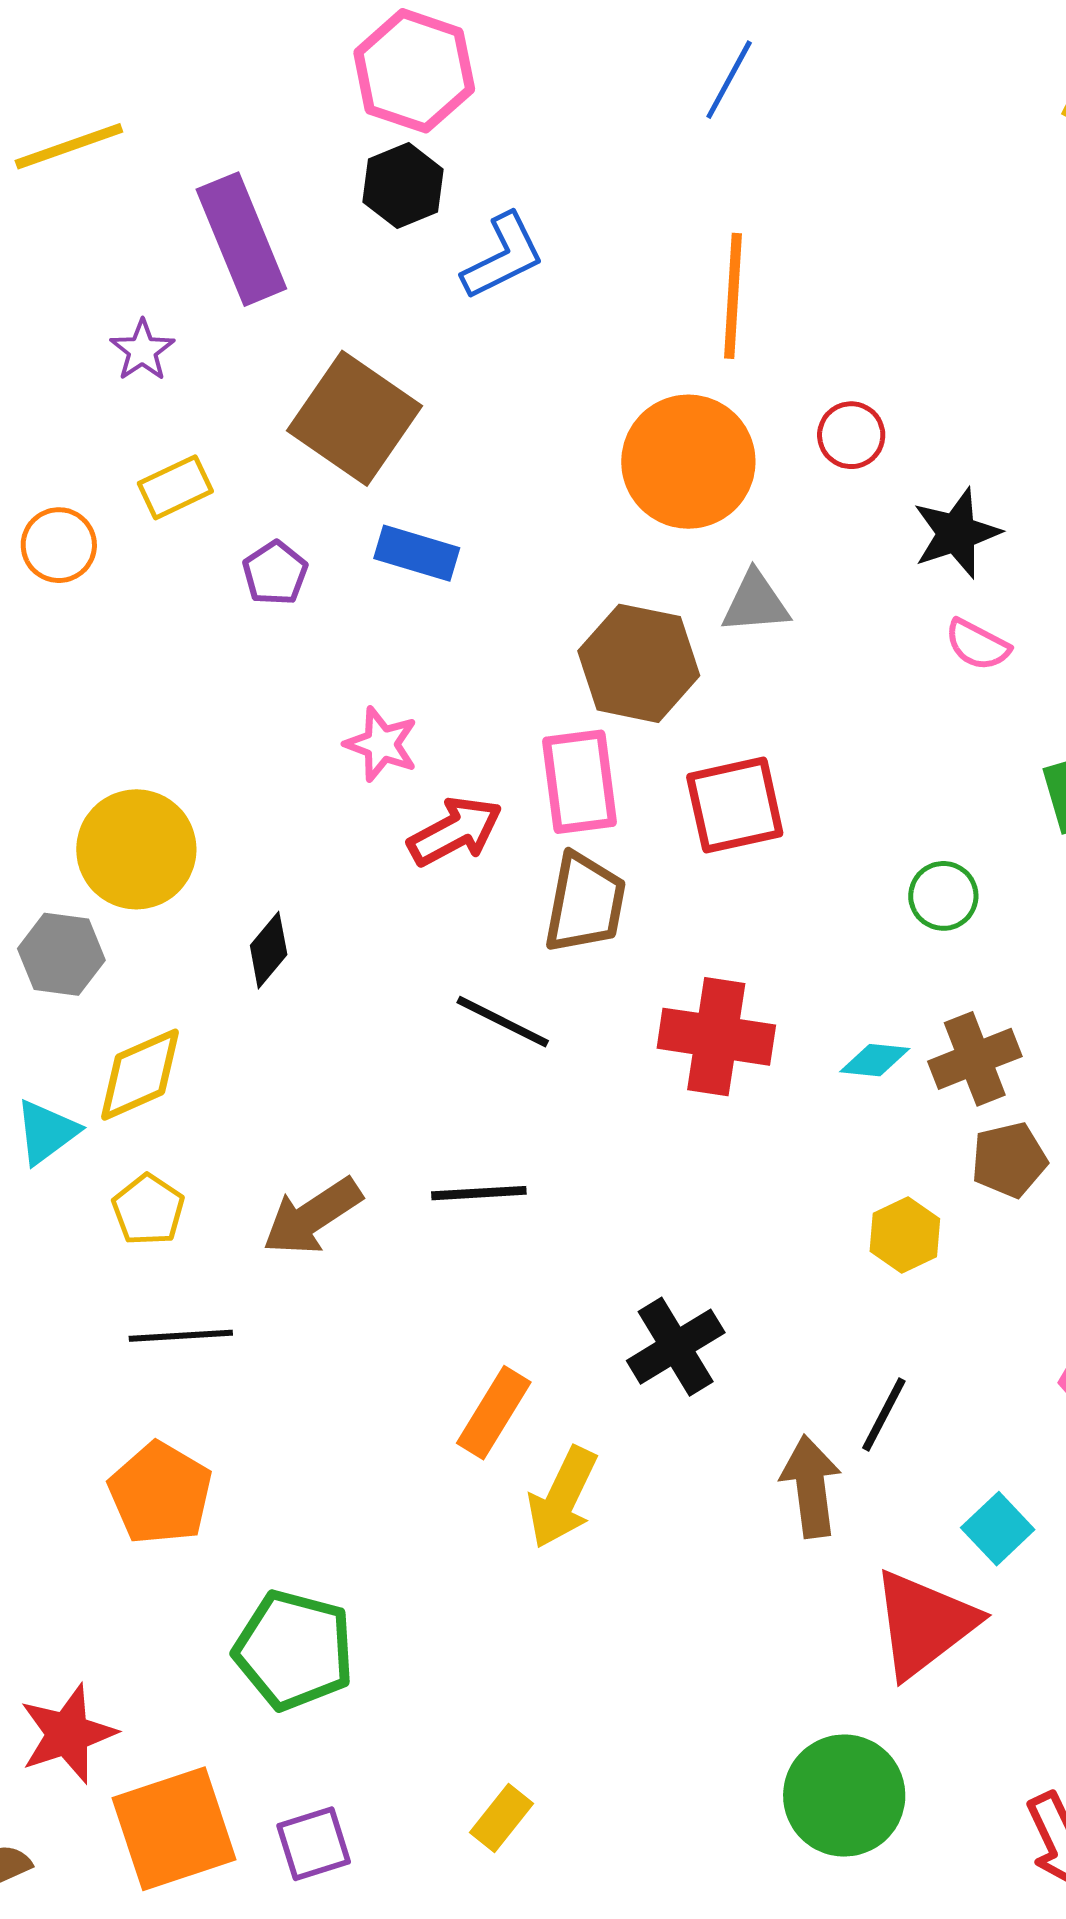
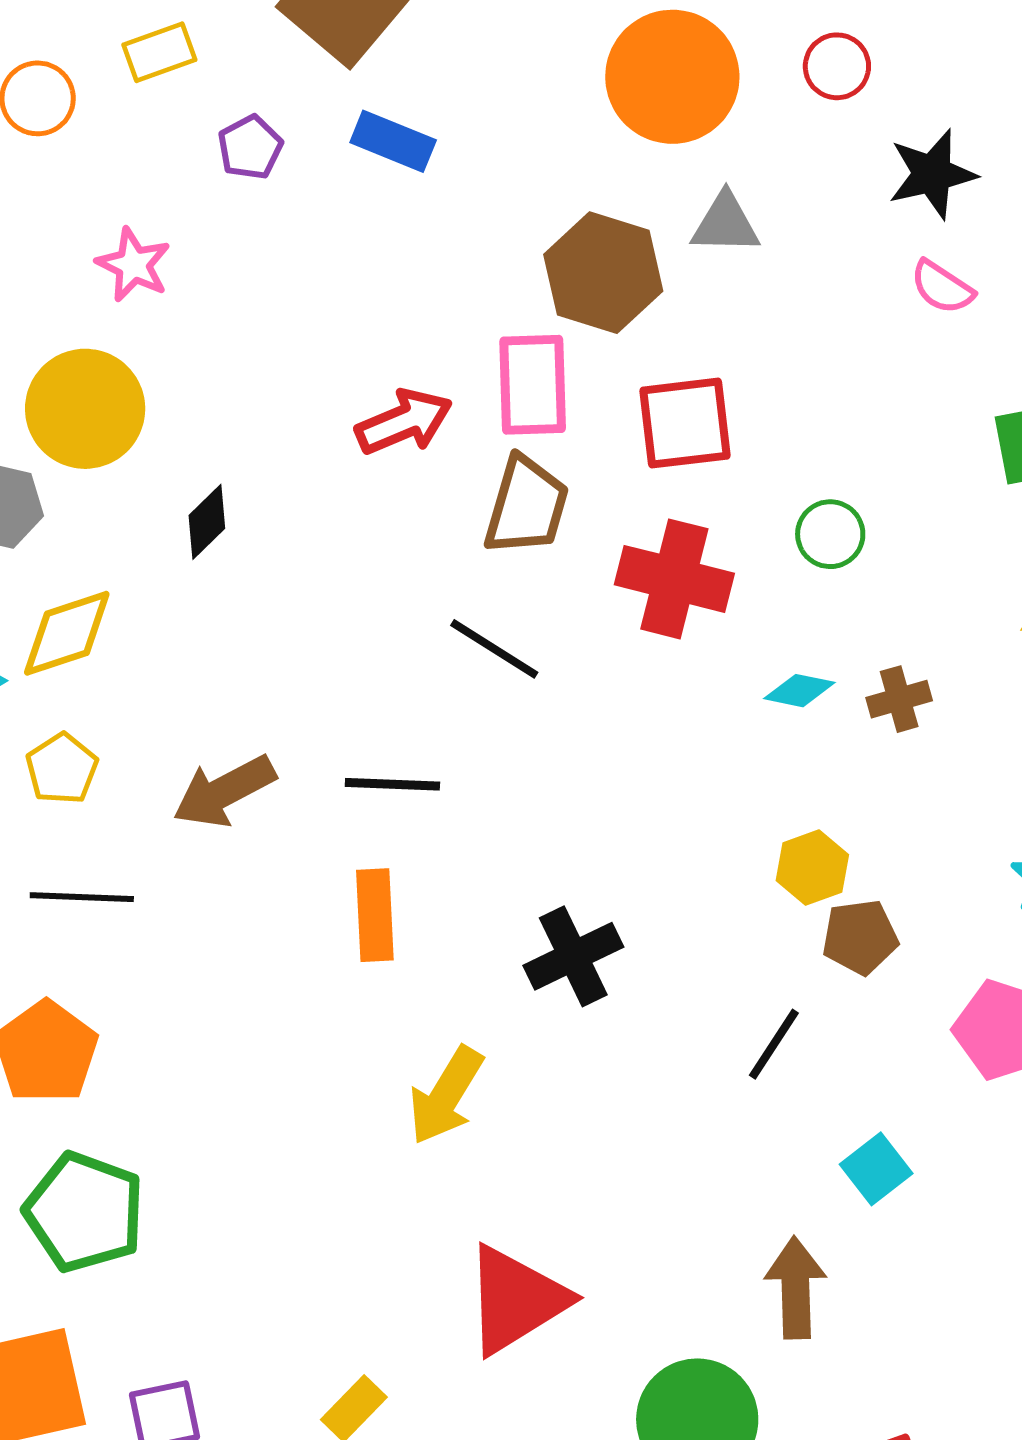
pink star: (381, 744) -> (134, 265), moved
green circle: (943, 896) -> (830, 534), moved
black line: (503, 1022) -> (494, 649), moved
red cross: (716, 1037) -> (674, 579), moved
brown cross: (975, 1059) -> (899, 699), size x0.7
brown pentagon: (1009, 1160) -> (860, 937), moved
orange rectangle: (494, 1413) -> (375, 915), moved, turned -40
brown arrow: (811, 1486) -> (796, 1288), moved
red triangle: (924, 1624) -> (516, 1300), moved
green pentagon: (294, 1650) -> (84, 1212), moved

